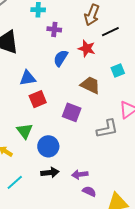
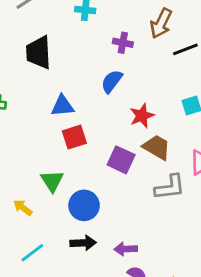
purple cross: (54, 29) -> (123, 43), moved
red star: (87, 49) -> (142, 116), moved, turned 30
brown trapezoid: (90, 85) -> (157, 147), moved

